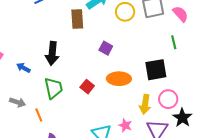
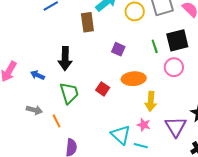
green line: (174, 42) -> (155, 46), moved
black square: (156, 70) -> (177, 40), moved
pink circle: (168, 99) -> (174, 67), moved
yellow arrow: (145, 104) -> (151, 101), moved

